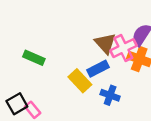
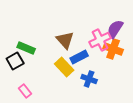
brown triangle: (105, 43) -> (65, 40), moved
black square: (17, 104) -> (15, 61), moved

